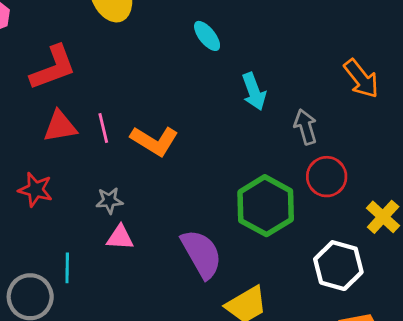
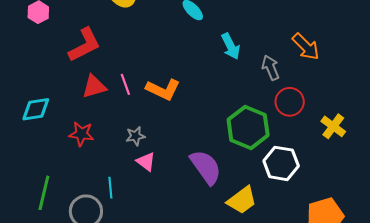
orange arrow: (361, 79) -> (306, 47), moved
pink triangle: (120, 237) -> (146, 162), turned 40
white hexagon: (338, 266) -> (281, 163), moved

